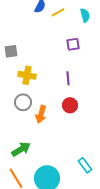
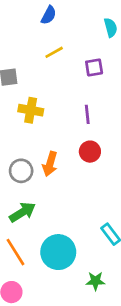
yellow line: (58, 12) -> (54, 52), moved
gray circle: (23, 102) -> (21, 171), moved

